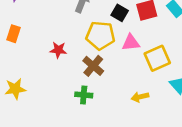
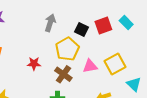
yellow pentagon: (100, 35) -> (67, 49), turned -30
pink triangle: (131, 43) -> (90, 66), moved

